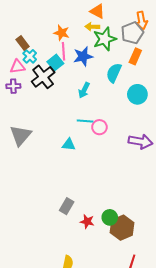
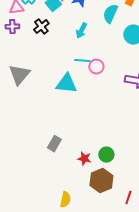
black cross: (43, 77) -> (41, 27), moved, size x0.7
cyan triangle: (69, 145) -> (66, 84), size x1.6
gray rectangle: (67, 206) -> (54, 144), moved
brown hexagon: (122, 228) -> (101, 181), moved

